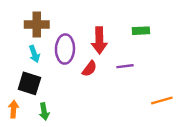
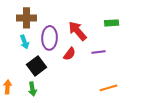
red arrow: (99, 40) -> (78, 31), turned 140
black square: (29, 83) -> (37, 66), moved, turned 36
orange line: (162, 101) -> (109, 88), moved

